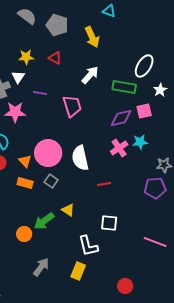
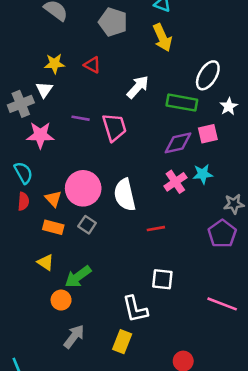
gray pentagon: (57, 25) -> (113, 22), moved
yellow arrow: (92, 37) -> (162, 38), moved
purple line: (40, 93) -> (81, 118), moved
purple pentagon: (155, 188) -> (222, 234), turned -30
yellow triangle: (68, 210) -> (45, 262), moved
orange circle: (24, 234) -> (61, 300), moved

